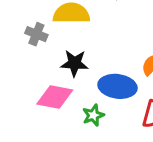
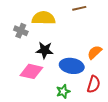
green star: (93, 115) -> (63, 91), moved

